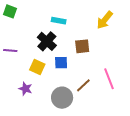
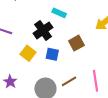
brown square: (82, 46) -> (76, 43), turned -35
purple star: (25, 89) -> (10, 82), moved

